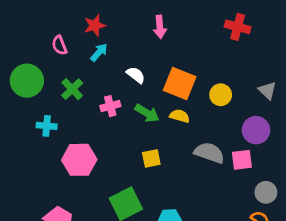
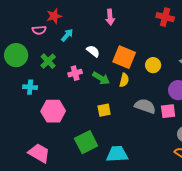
red star: (95, 25) -> (54, 16), moved
pink semicircle: (59, 45) -> (39, 30), turned -72
yellow semicircle: (180, 116) -> (124, 80), turned 88

